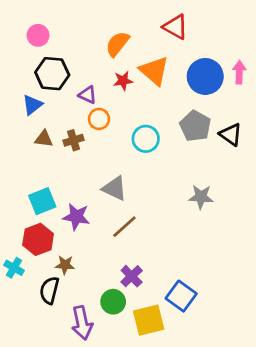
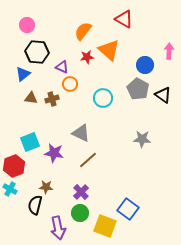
blue circle: (205, 76) -> (145, 65), moved, size x0.7
red hexagon: (38, 239) -> (14, 166), moved
purple cross: (132, 276) -> (81, 192), moved
yellow square: (149, 320) -> (105, 226), turned 35

